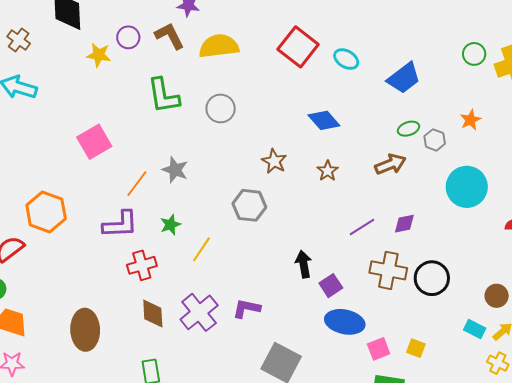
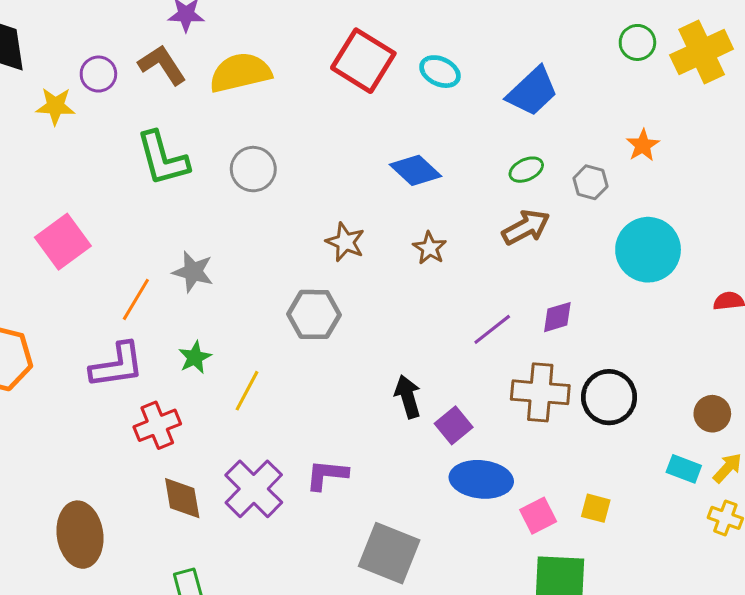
green ellipse: (409, 129) -> (526, 170), moved

